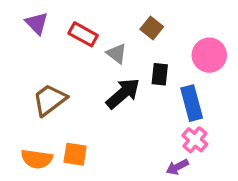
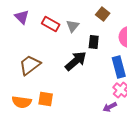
brown square: (152, 28) -> (103, 14), moved
gray triangle: (117, 54) -> (73, 26), moved, turned 32
black rectangle: (160, 74) -> (94, 42), moved

